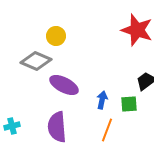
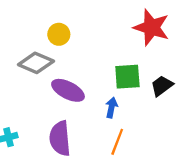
green square: (129, 104) -> (127, 77), moved, size x1.4

